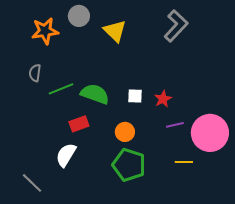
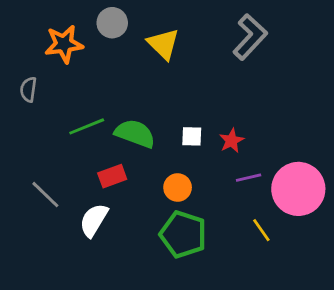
gray semicircle: (35, 73) -> (28, 89), moved
yellow line: (184, 162) -> (261, 230), turned 54
gray line: (32, 183) -> (45, 195), moved

